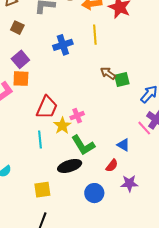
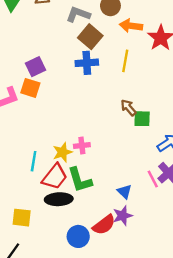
brown square: (17, 28) -> (90, 37), moved, size x1.5
red trapezoid: (47, 107) -> (55, 177), moved
red semicircle: (112, 166) -> (104, 225), moved, size x1.5
purple star: (129, 183) -> (123, 216), moved, turned -30

